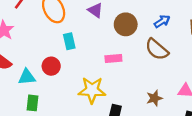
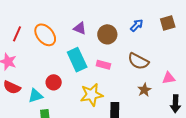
cyan rectangle: (69, 41) -> (77, 60), moved, size x1.6
brown semicircle: (157, 49) -> (138, 61), moved
pink rectangle: (113, 59) -> (103, 65), turned 32

